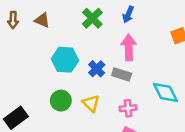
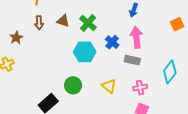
green cross: (92, 18) -> (88, 23), moved
blue cross: (97, 69) -> (112, 42), moved
cyan diamond: (165, 92) -> (170, 72), turned 70
green circle: (61, 101) -> (73, 85), moved

